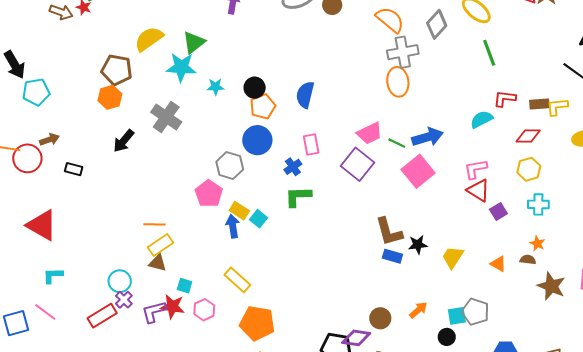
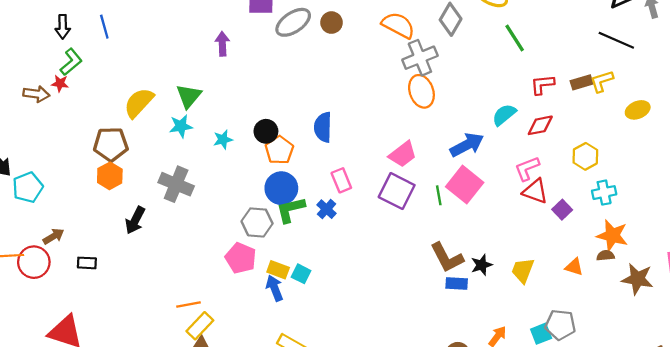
cyan star: (181, 67) -> (181, 126), size x0.7
cyan semicircle: (482, 119) -> (504, 115), moved
red diamond: (528, 136) -> (540, 125), moved
green line: (397, 143) -> (439, 195), moved, turned 66
green L-shape: (298, 196) -> (291, 210), moved
orange star: (537, 244) -> (612, 236), size x1.8

